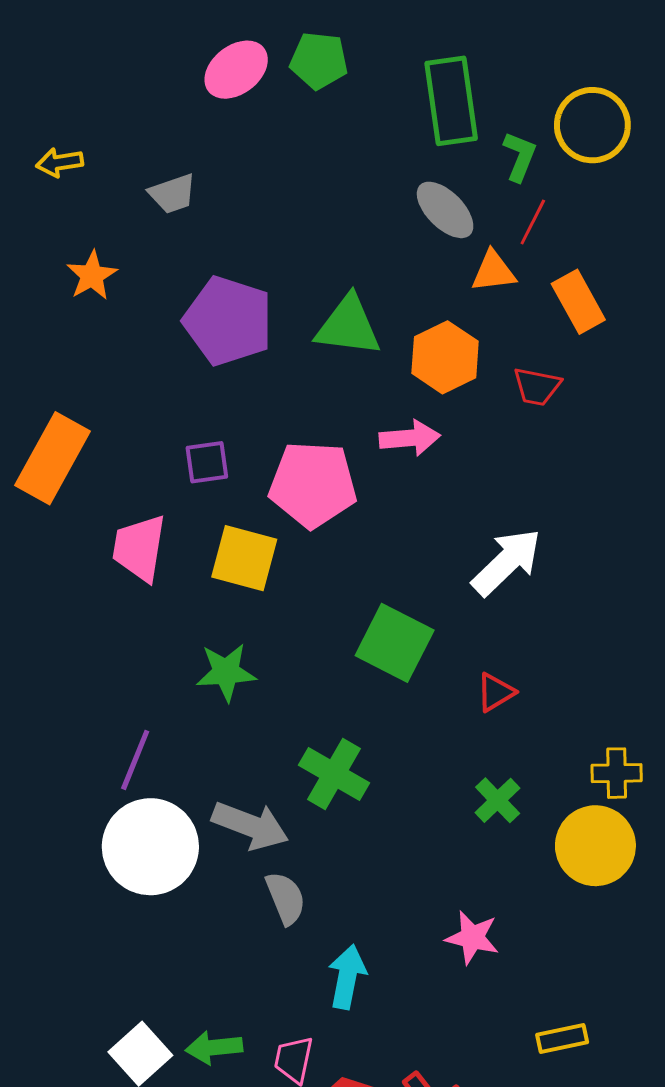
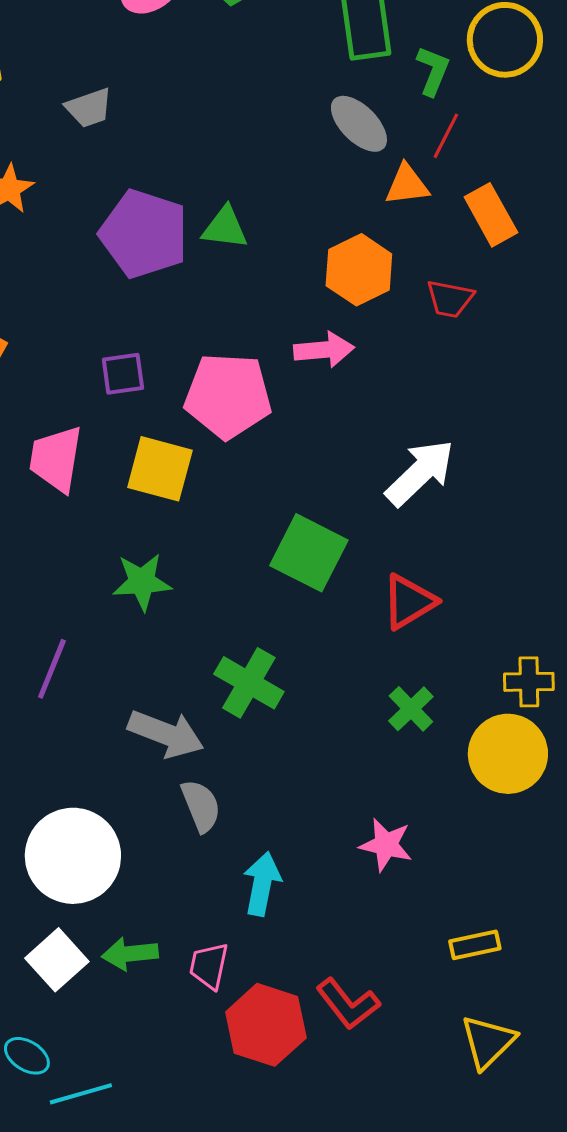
green triangle: (348, 326) -> (225, 228), moved, size x0.7
red triangle: (496, 692) -> (409, 602), size x1.4
white circle: (150, 847) -> (73, 856), moved

